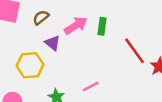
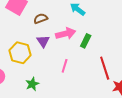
pink line: (91, 86) -> (65, 66), moved, turned -64

